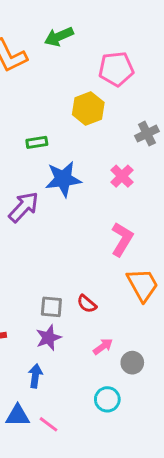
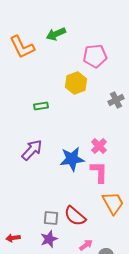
pink cross: (122, 176) -> (99, 146), moved
blue star: (63, 179) -> (72, 159), moved
pink L-shape: (122, 239) -> (99, 172), turned -30
red semicircle: (87, 304) -> (75, 216), size x1.6

